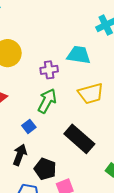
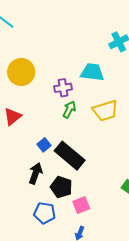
green arrow: (47, 101) -> (69, 110), moved, size x0.7
black rectangle: (79, 139) -> (70, 156), moved

